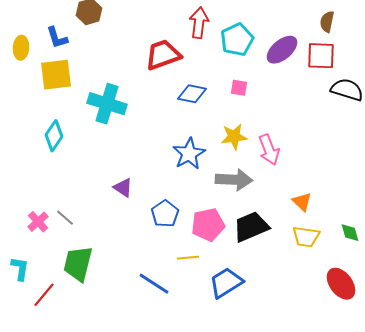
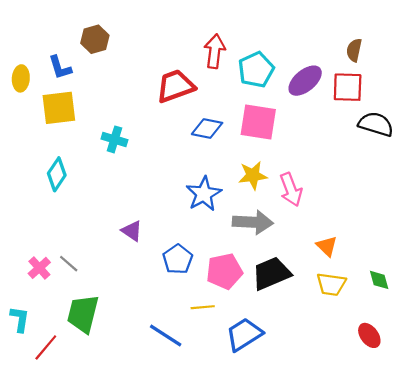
pink square: (239, 88) -> (258, 122), size x2.0
cyan cross: (107, 104) -> (114, 139), size x0.6
red ellipse: (341, 284) -> (369, 335), size x0.7

